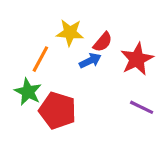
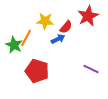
red star: (137, 59) -> (88, 16), moved
green star: (28, 92) -> (14, 45), moved

